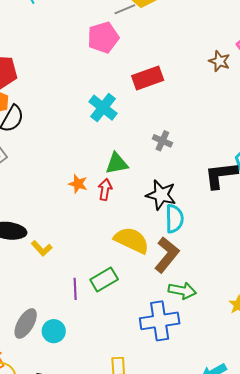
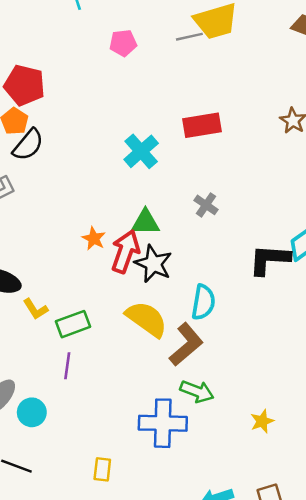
pink pentagon: (103, 38) -> (123, 43), moved, size x0.7
red arrow: (105, 190) -> (125, 251), size x1.6
black star: (161, 195) -> (153, 264), moved
green rectangle: (104, 280) -> (73, 324), moved

